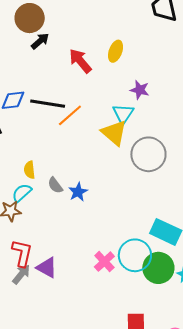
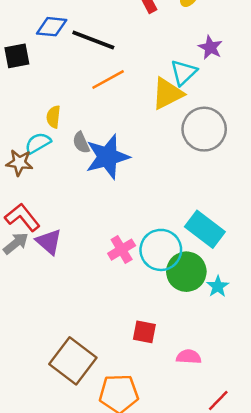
orange line: (70, 115) -> (108, 80), moved
yellow triangle: (114, 133) -> (167, 94), turned 40
blue star: (78, 192) -> (107, 157), size x1.8
red L-shape: (22, 253) -> (22, 217), turned -64

